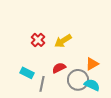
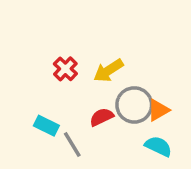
gray circle: (78, 80) -> (134, 105), moved
gray line: (42, 84) -> (72, 145), turned -42

